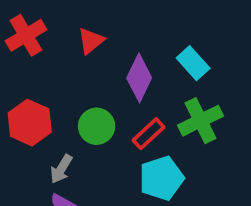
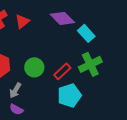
red triangle: (91, 41) -> (22, 21), moved
purple diamond: (139, 78) -> (62, 18), moved, turned -70

